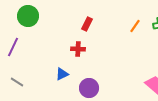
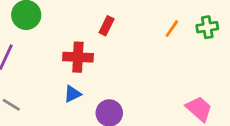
red cross: (78, 49) -> (78, 57), moved, size x1.5

